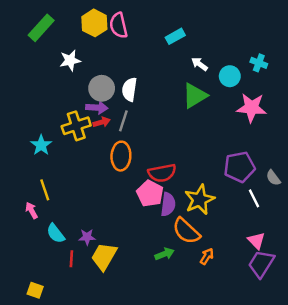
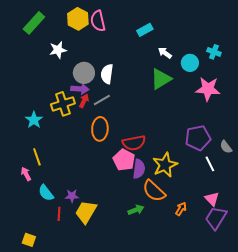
gray line: (123, 121) -> (102, 100), turned 42
red arrow: (102, 122) -> (84, 101), turned -48
orange arrow: (207, 256) -> (181, 209), moved

